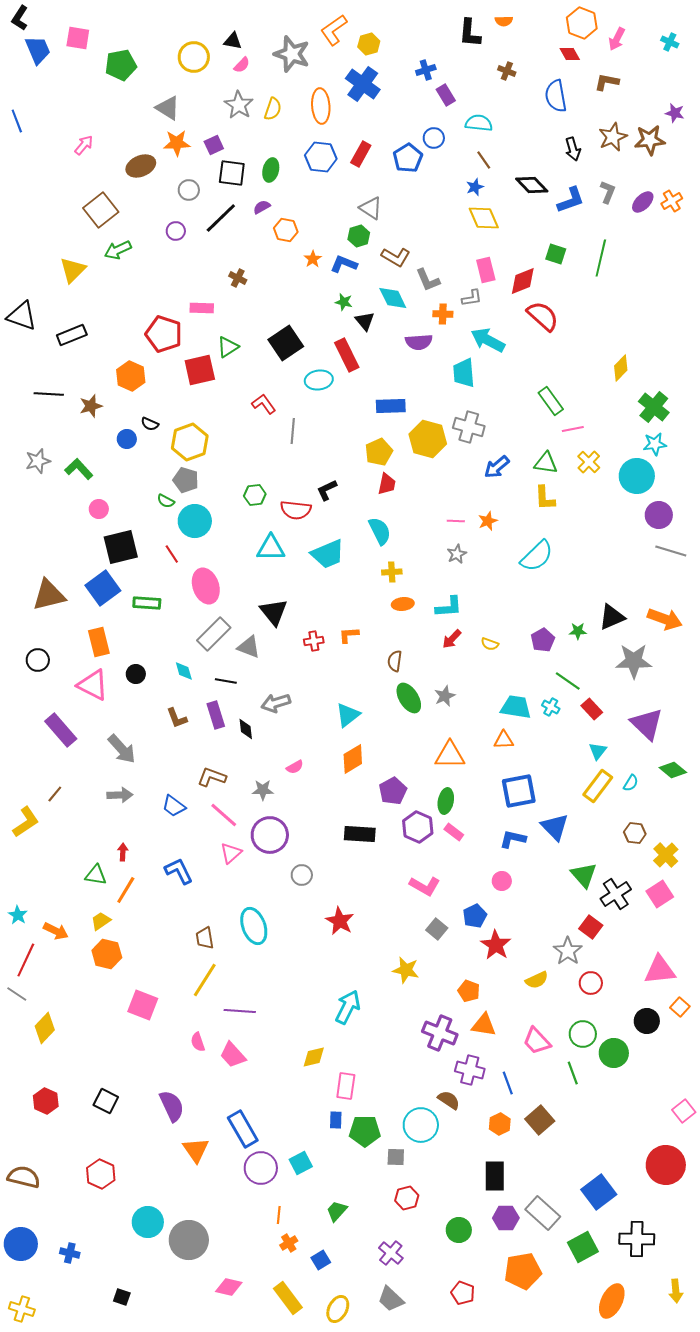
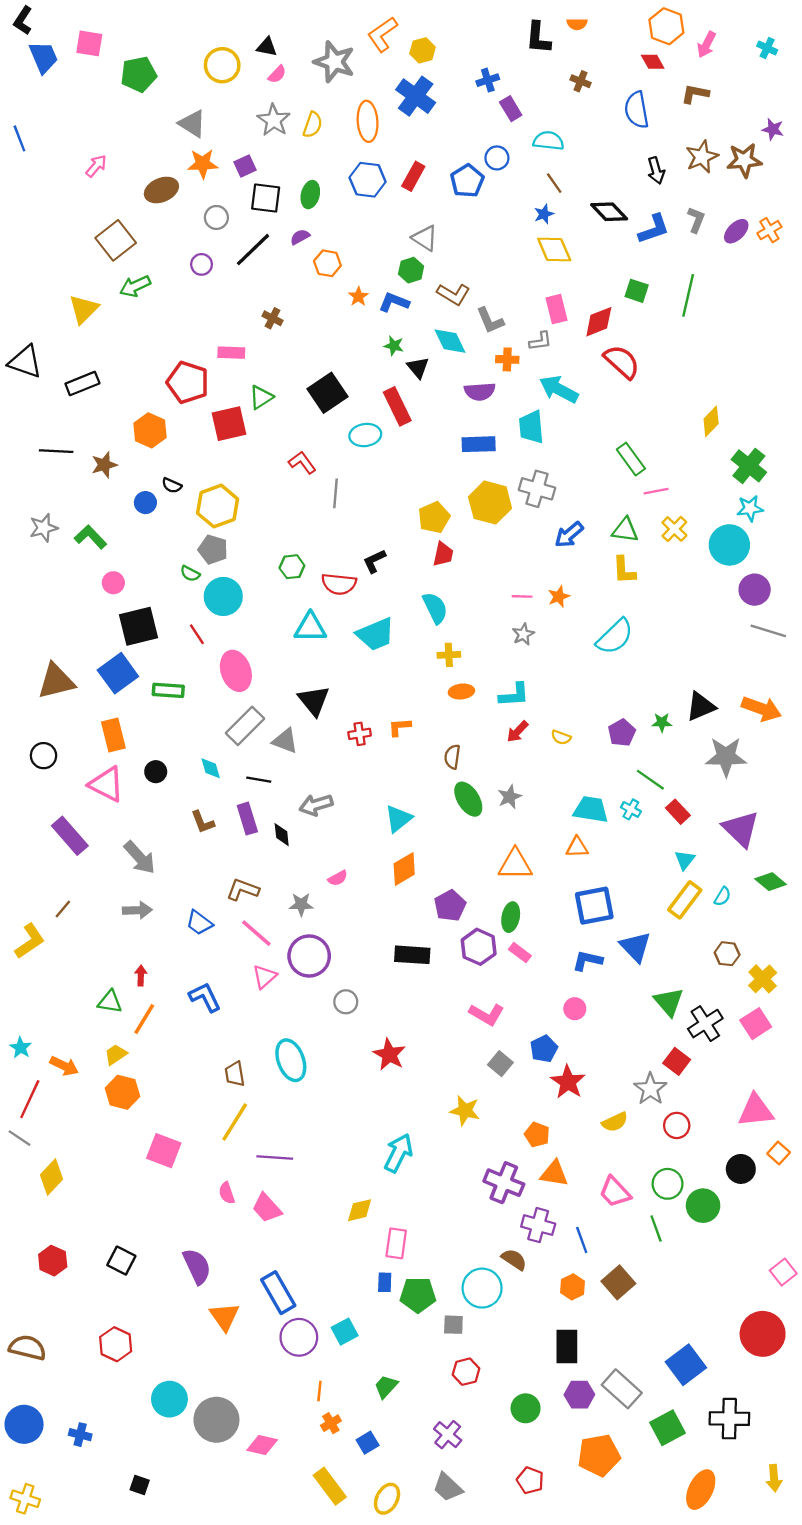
blue rectangle: (391, 406) -> (479, 444), moved
pink diamond: (229, 1287) -> (262, 1445), moved

